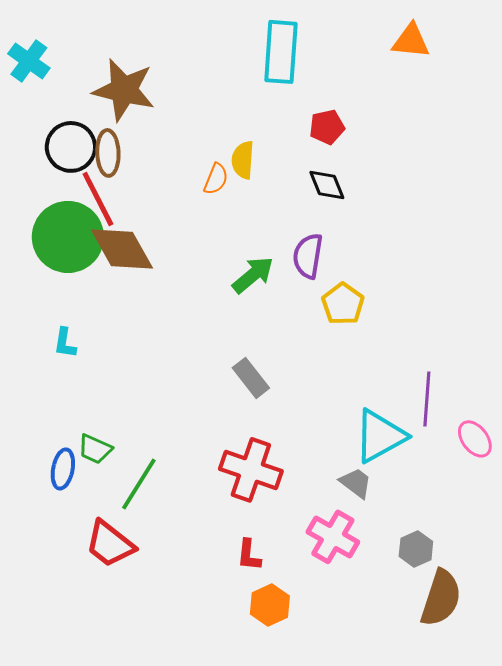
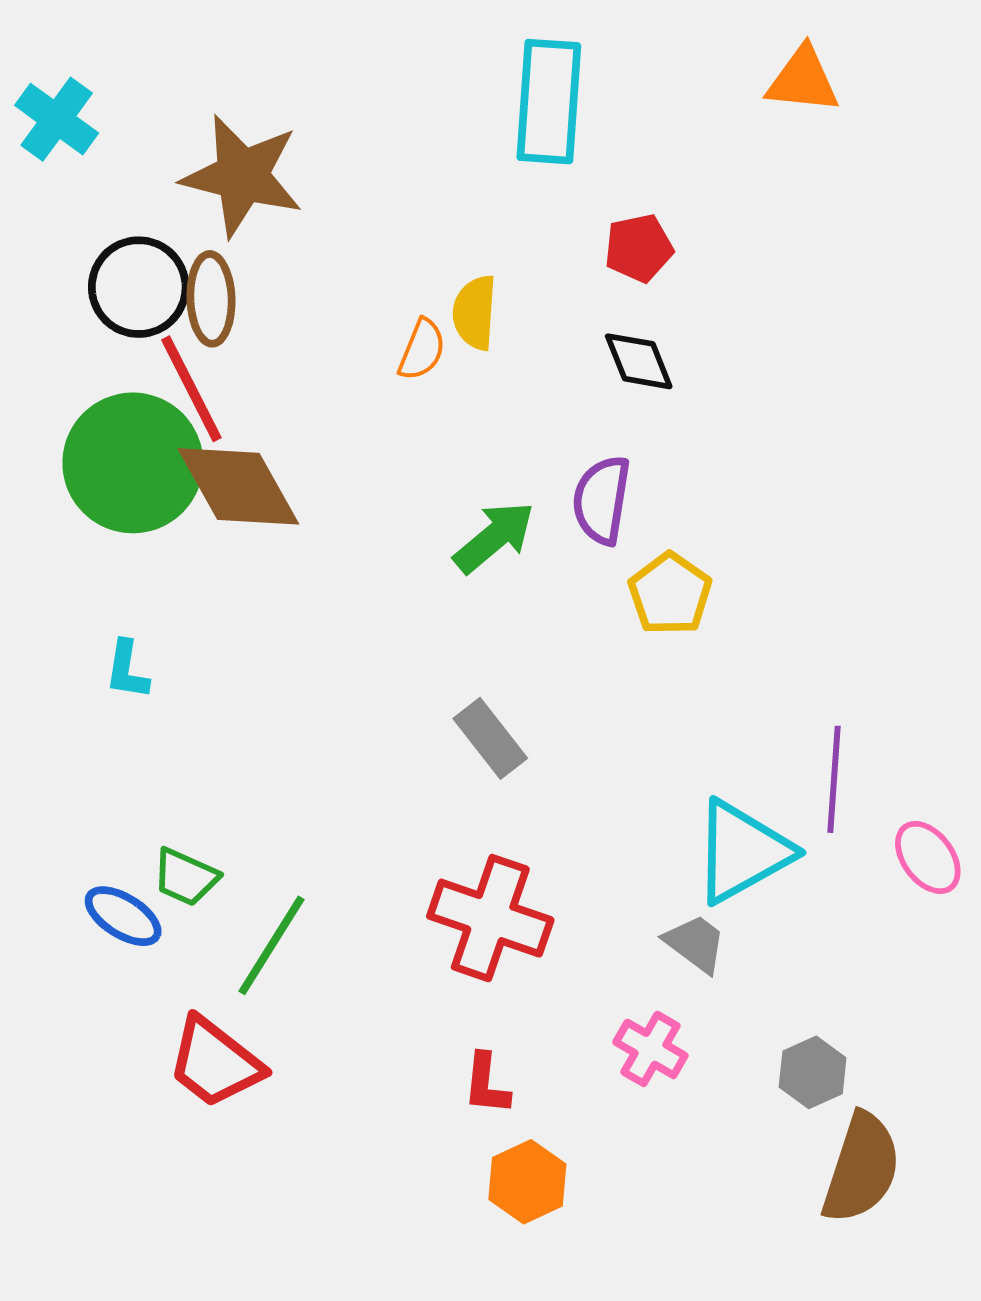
blue ellipse: (63, 469) -> (123, 916), turned -69
pink cross: (333, 537) -> (650, 1049), size x0.7

